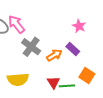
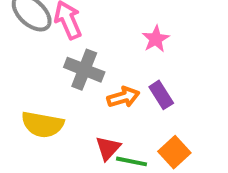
pink star: (79, 26) -> (156, 39), moved
gray cross: (31, 47) -> (84, 70), turned -30

